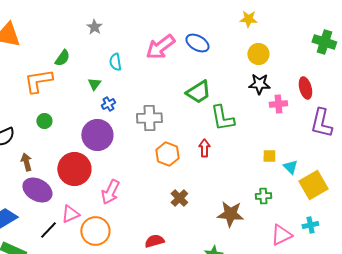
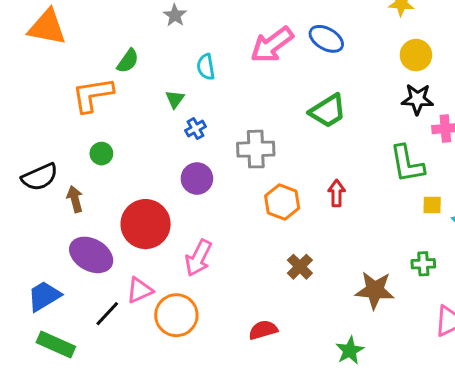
green L-shape: (222, 118) -> (407, 164), moved
purple circle: (97, 135) -> (197, 179), moved, size x0.7
brown arrow: (26, 162) -> (75, 199), moved

